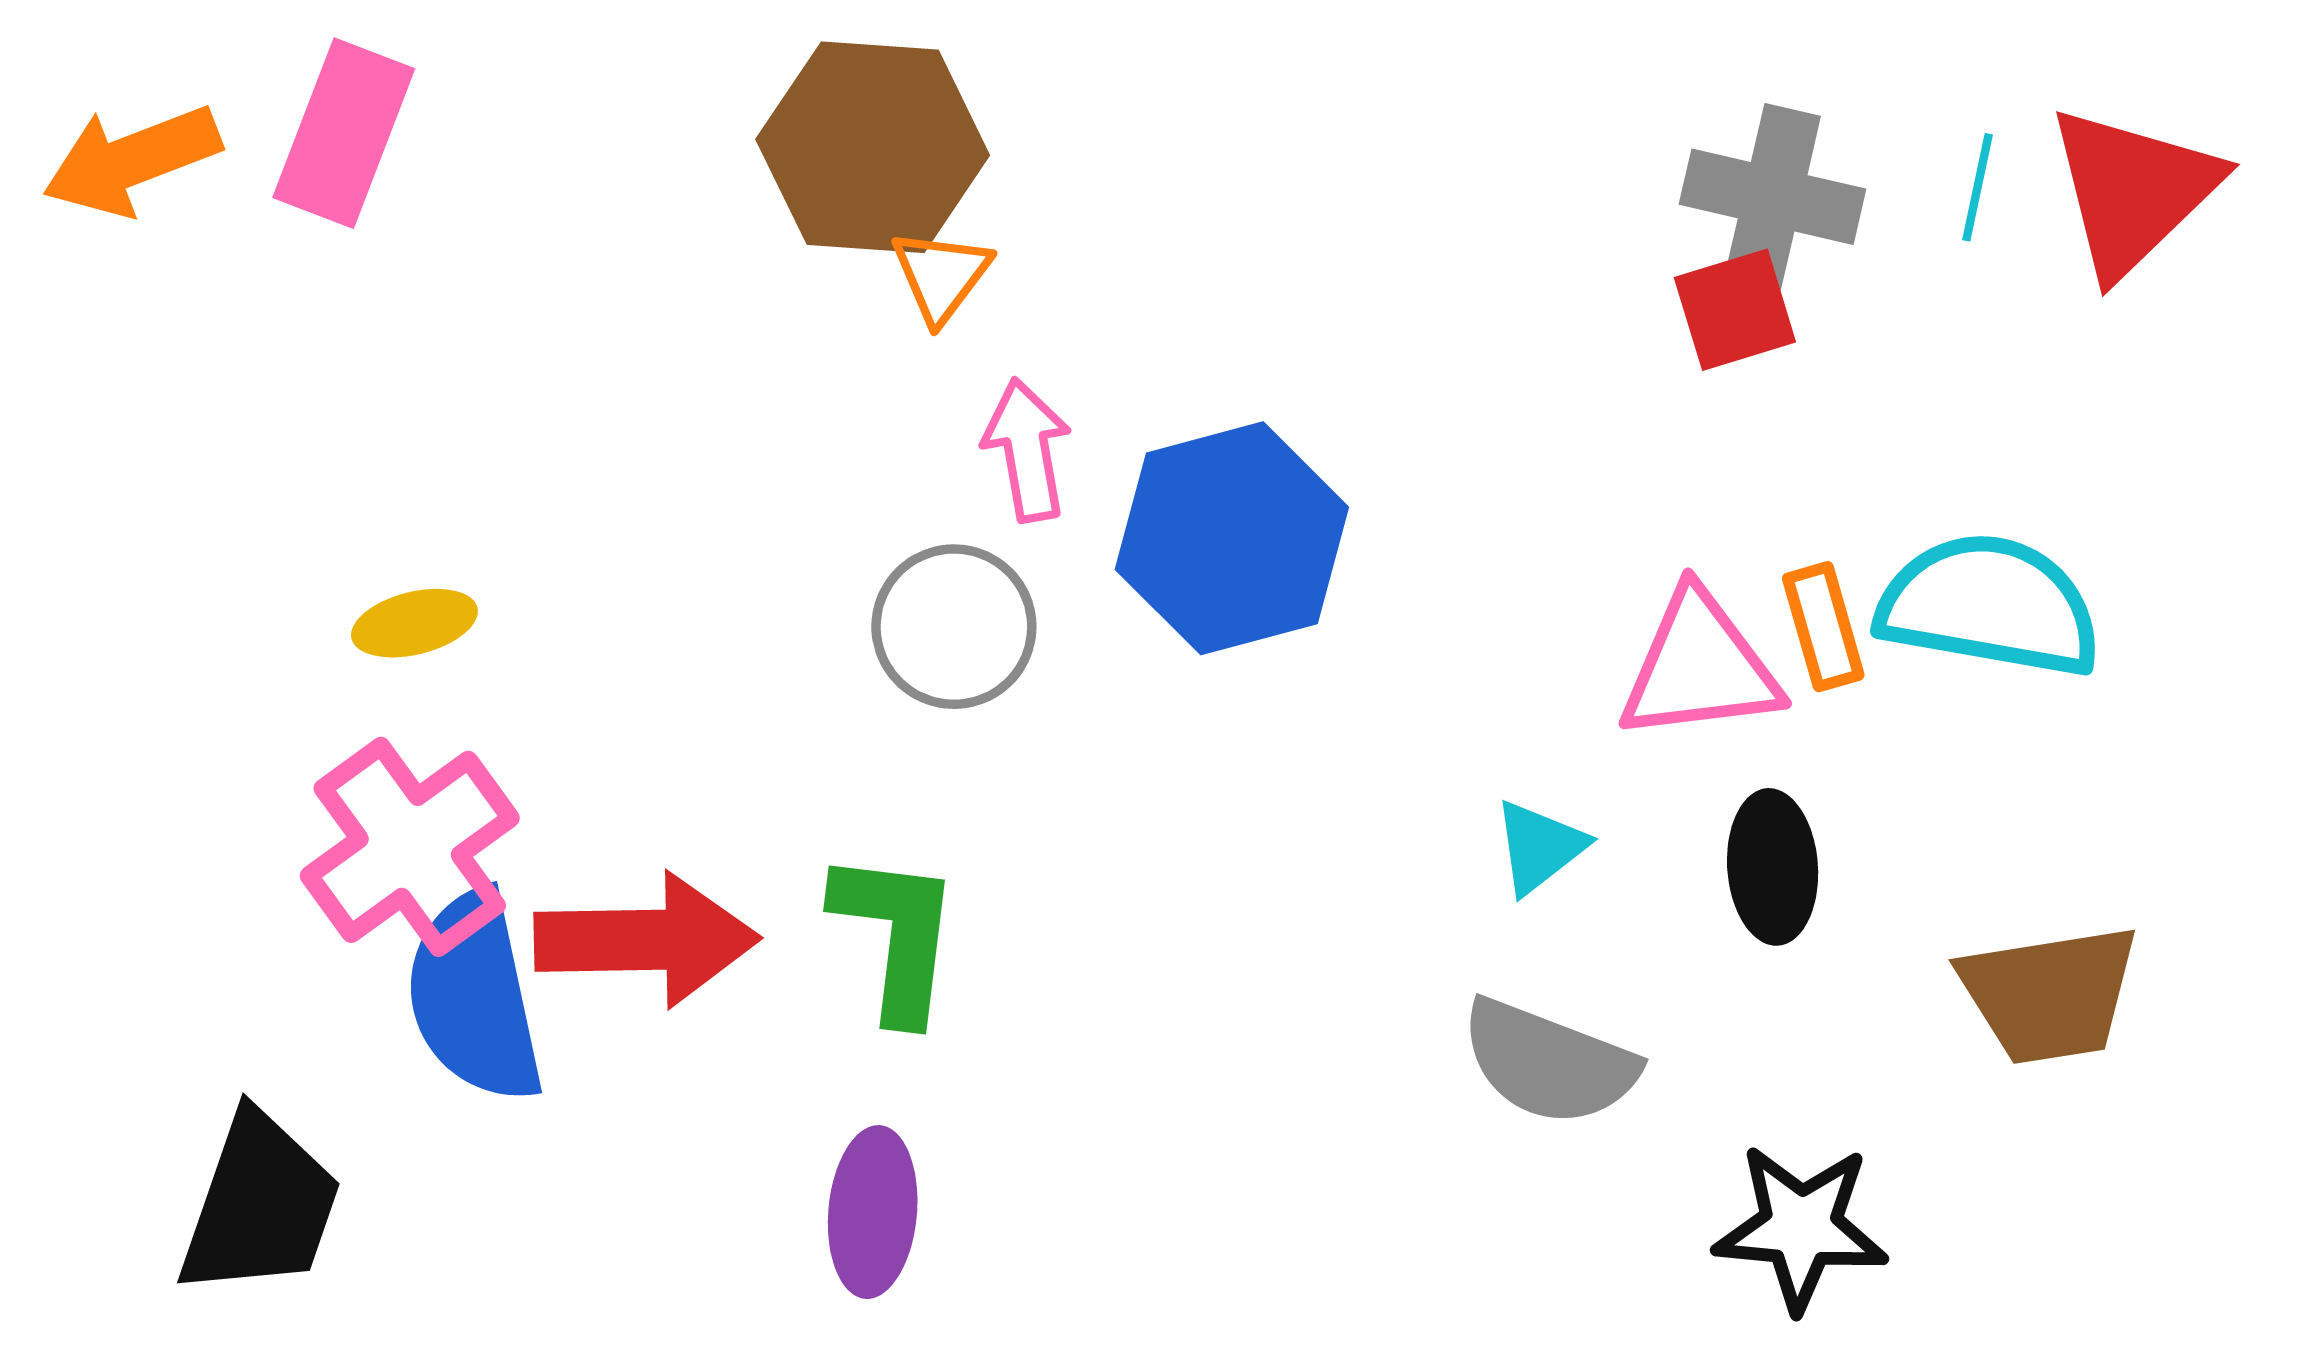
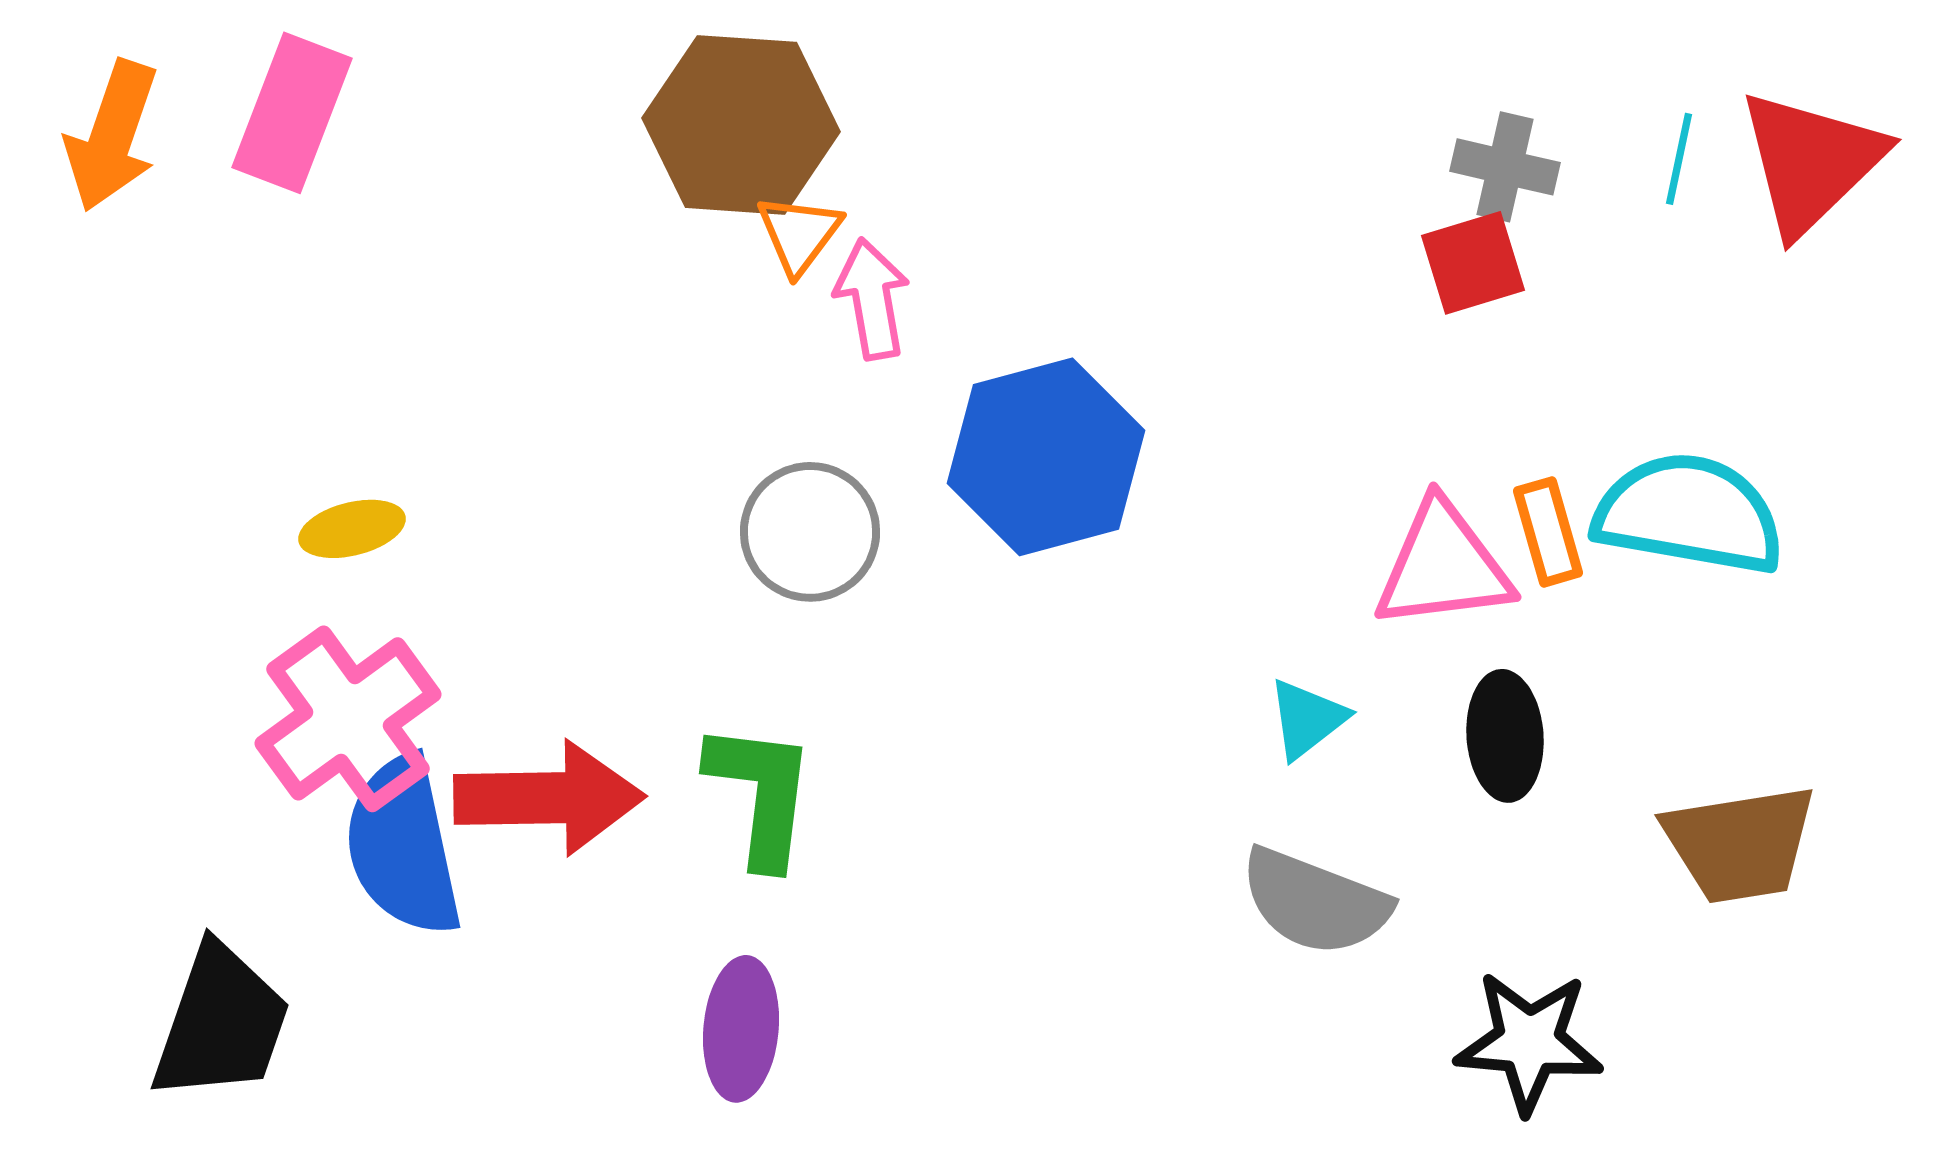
orange arrow: (132, 160) -> (112, 136), turned -50
gray cross: (1773, 197) -> (1505, 167), size x0.7
pink arrow: (1027, 450) -> (872, 299), moved

